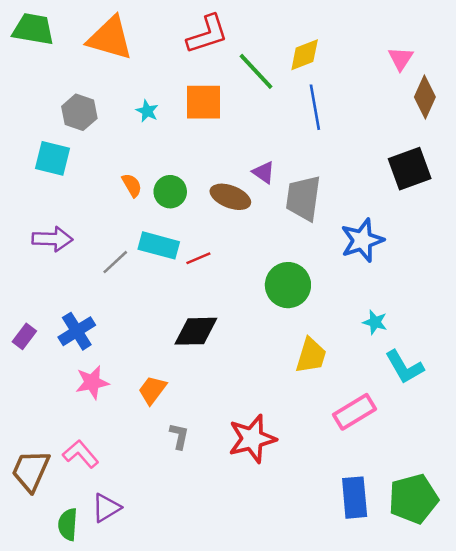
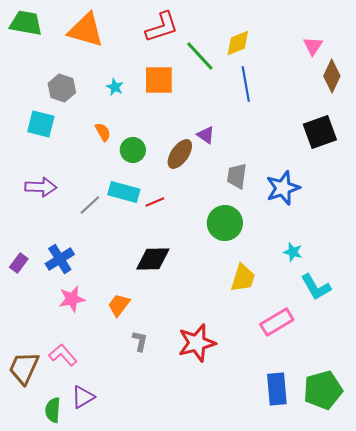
orange semicircle: (132, 185) -> (103, 132), moved
brown ellipse: (230, 197) -> (180, 154), turned -76
gray trapezoid: (303, 198) -> (237, 176), moved, size x0.7

